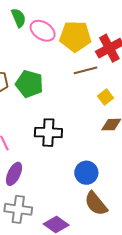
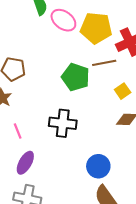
green pentagon: (29, 84) -> (76, 77), moved

